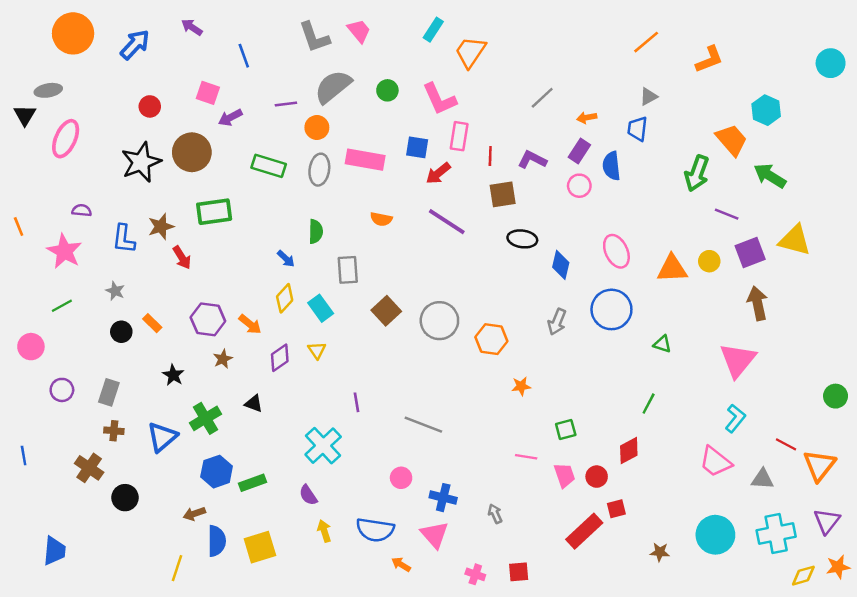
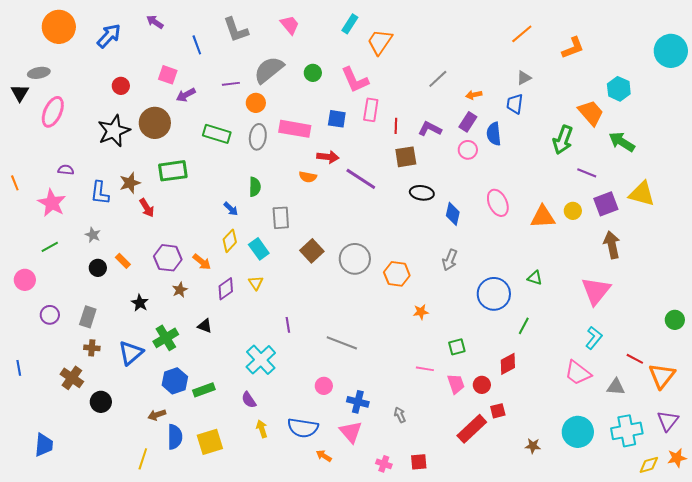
gray L-shape: (314, 37) -> (236, 30), moved
cyan circle: (831, 63) -> (671, 51), size x1.4
red arrow: (438, 173) -> (328, 157), moved, turned -135
blue circle: (611, 309) -> (494, 294), moved

